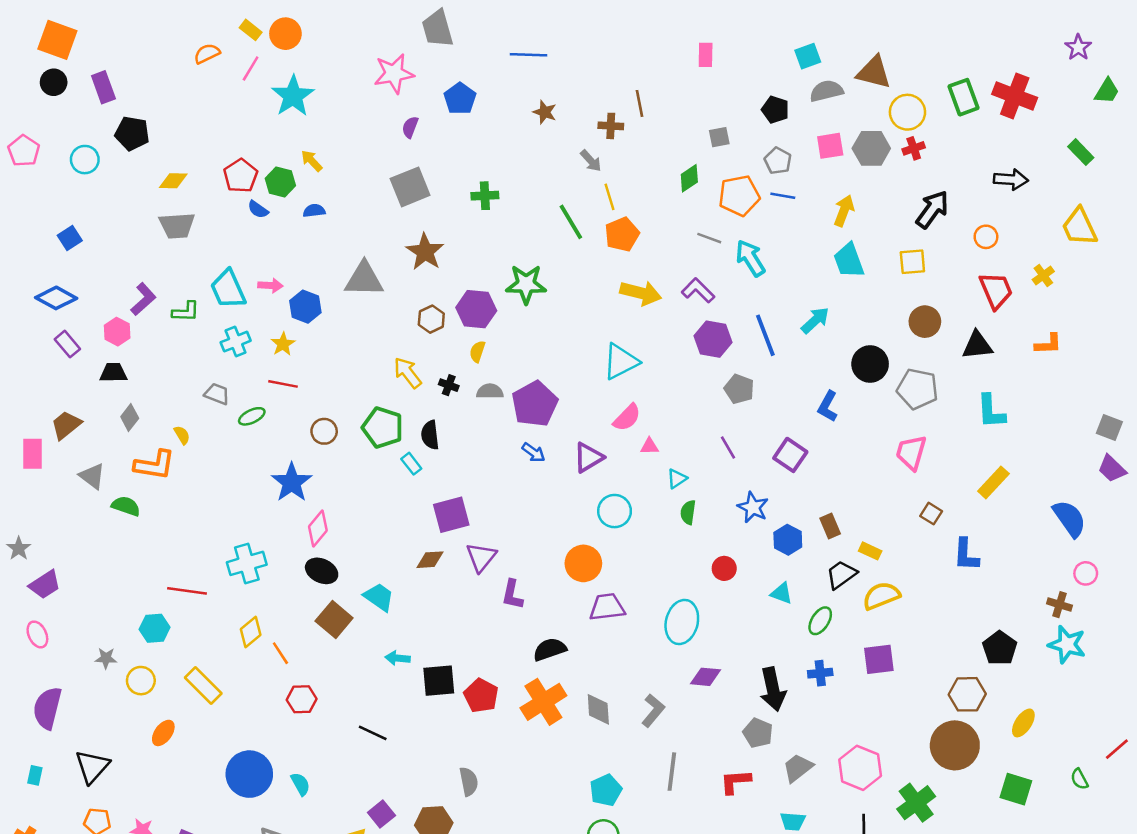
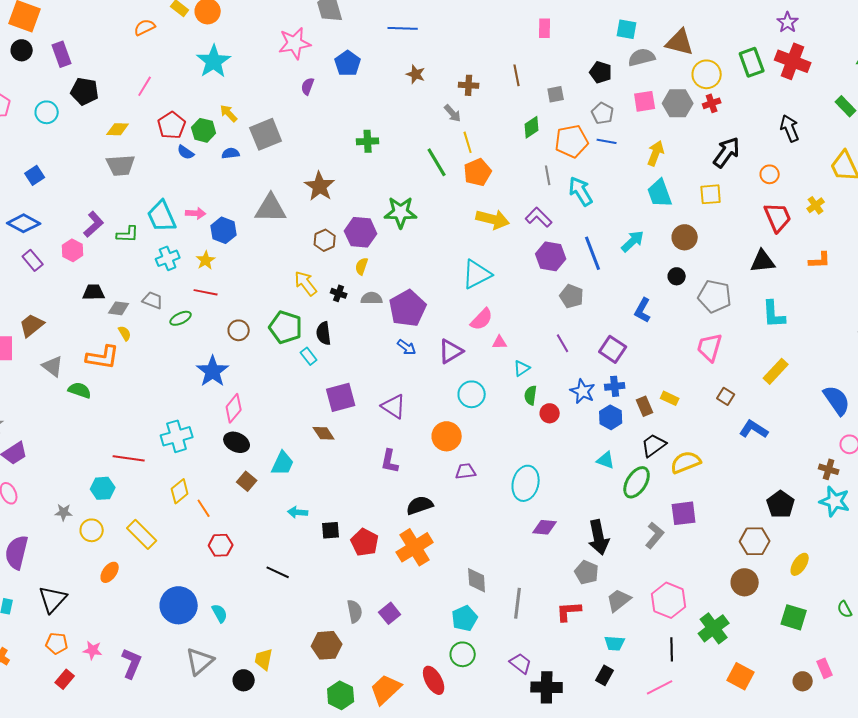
purple star: (1078, 47) -> (788, 22), moved
cyan square: (808, 56) -> (627, 29), turned 30
pink line: (251, 69) -> (145, 86), moved
brown line: (639, 103) -> (517, 75), moved
black arrow: (1011, 179) -> (790, 128), turned -116
gray square: (410, 187) -> (266, 134), moved
gray line: (709, 238) -> (548, 175), turned 60
brown circle: (925, 322) -> (685, 237), moved
black circle: (870, 364) -> (677, 276), size x0.6
black trapezoid: (113, 373) -> (94, 292), moved
gray diamond: (130, 418) -> (119, 308), moved, turned 60
yellow rectangle: (870, 551) -> (670, 398), moved
blue L-shape: (966, 555) -> (754, 429), turned 120
purple triangle: (481, 557) -> (394, 406), moved, turned -36
brown diamond: (430, 560) -> (324, 433), turned 60
red circle: (724, 568) -> (550, 413), moved
cyan trapezoid: (379, 597) -> (283, 463), turned 80
purple trapezoid: (607, 607) -> (466, 471), size x0.7
brown square: (334, 620) -> (247, 481), size x0.7
green ellipse: (820, 621) -> (637, 482), size x1.4
blue cross: (820, 673) -> (615, 386), moved
black square: (439, 681) -> (331, 530), size x0.7
gray diamond: (598, 709) -> (477, 580), moved
gray L-shape: (653, 711) -> (655, 535), moved
brown circle: (955, 745) -> (745, 582), size x0.7
purple square: (381, 814) -> (390, 613), moved

